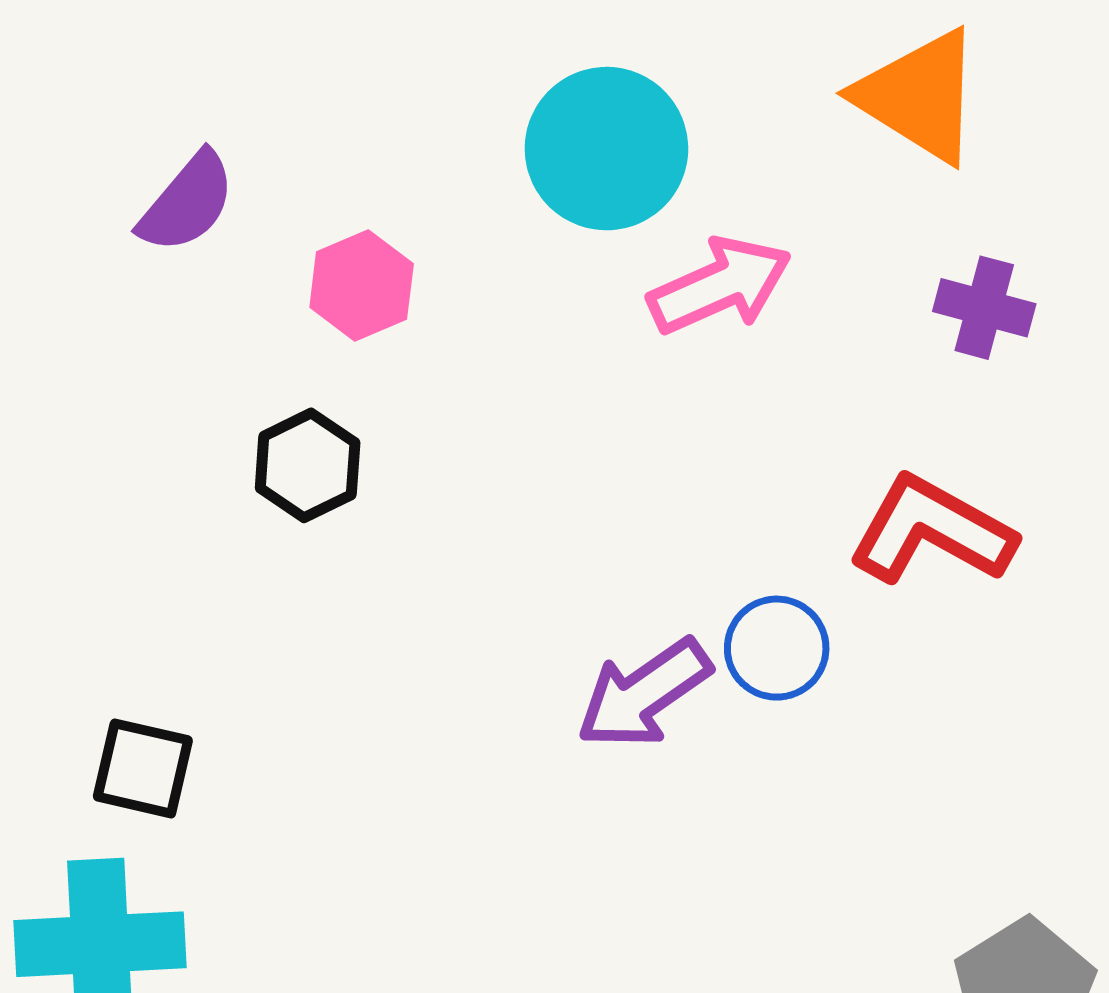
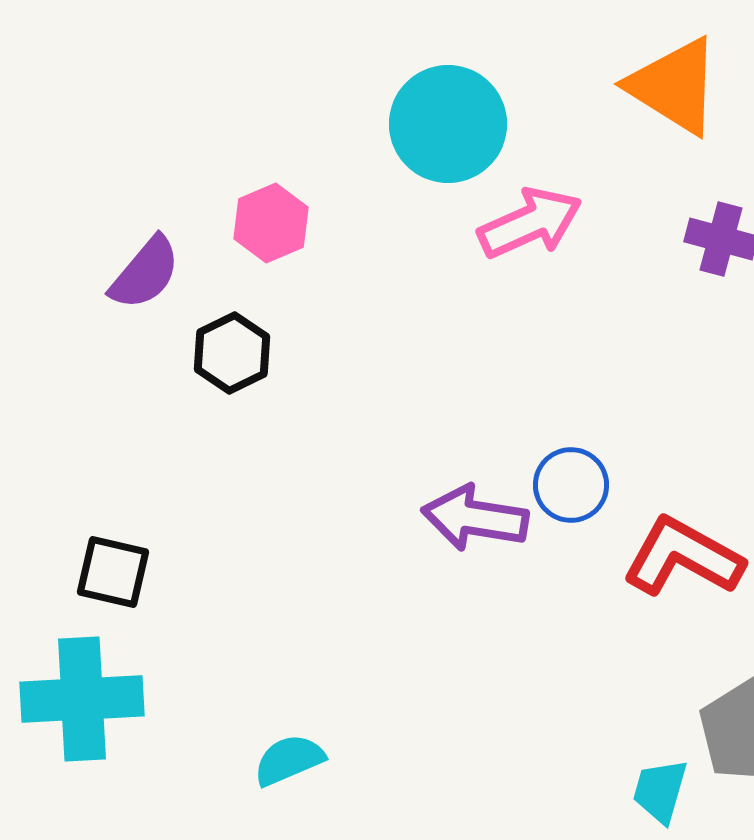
purple semicircle: (187, 203) -> (145, 273), moved
red L-shape: (932, 530) -> (683, 557), moved
purple arrow: (644, 694) -> (475, 518), turned 44

